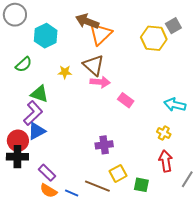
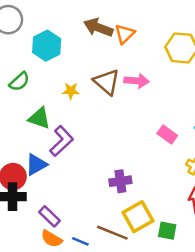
orange triangle: (101, 34) -> (125, 34), moved, size x0.7
pink arrow: (100, 82) -> (137, 81), moved
pink rectangle: (126, 100) -> (167, 135), moved
purple L-shape: (33, 113) -> (61, 141), moved
yellow square: (118, 173) -> (138, 217), size x1.4

